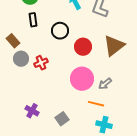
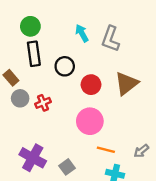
black rectangle: (33, 20) -> (34, 54), size x1.5
gray arrow: (105, 84) -> (141, 151), moved
purple cross: (32, 111) -> (33, 158), size x1.6

